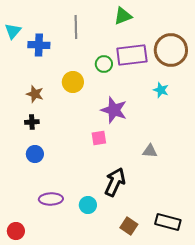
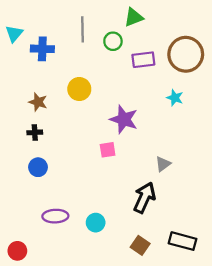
purple rectangle: (132, 55) -> (143, 60), size x0.7
green circle: (104, 64) -> (113, 41), moved
gray triangle: (150, 151) -> (163, 164), turned -42
black arrow: (115, 182) -> (144, 198), moved

